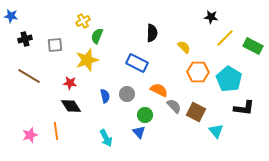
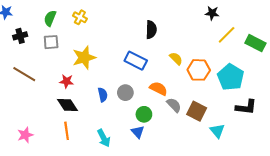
yellow cross: (83, 21) -> (80, 17), turned -32
green semicircle: (97, 36) -> (50, 18), moved
yellow semicircle: (184, 47) -> (176, 59), moved
orange line: (56, 131) -> (67, 131), moved

